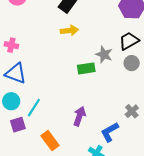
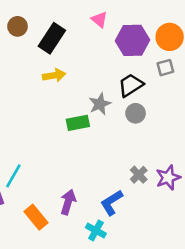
gray star: (104, 54) -> (100, 104), turned 30
purple arrow: (79, 116) -> (68, 202), moved

